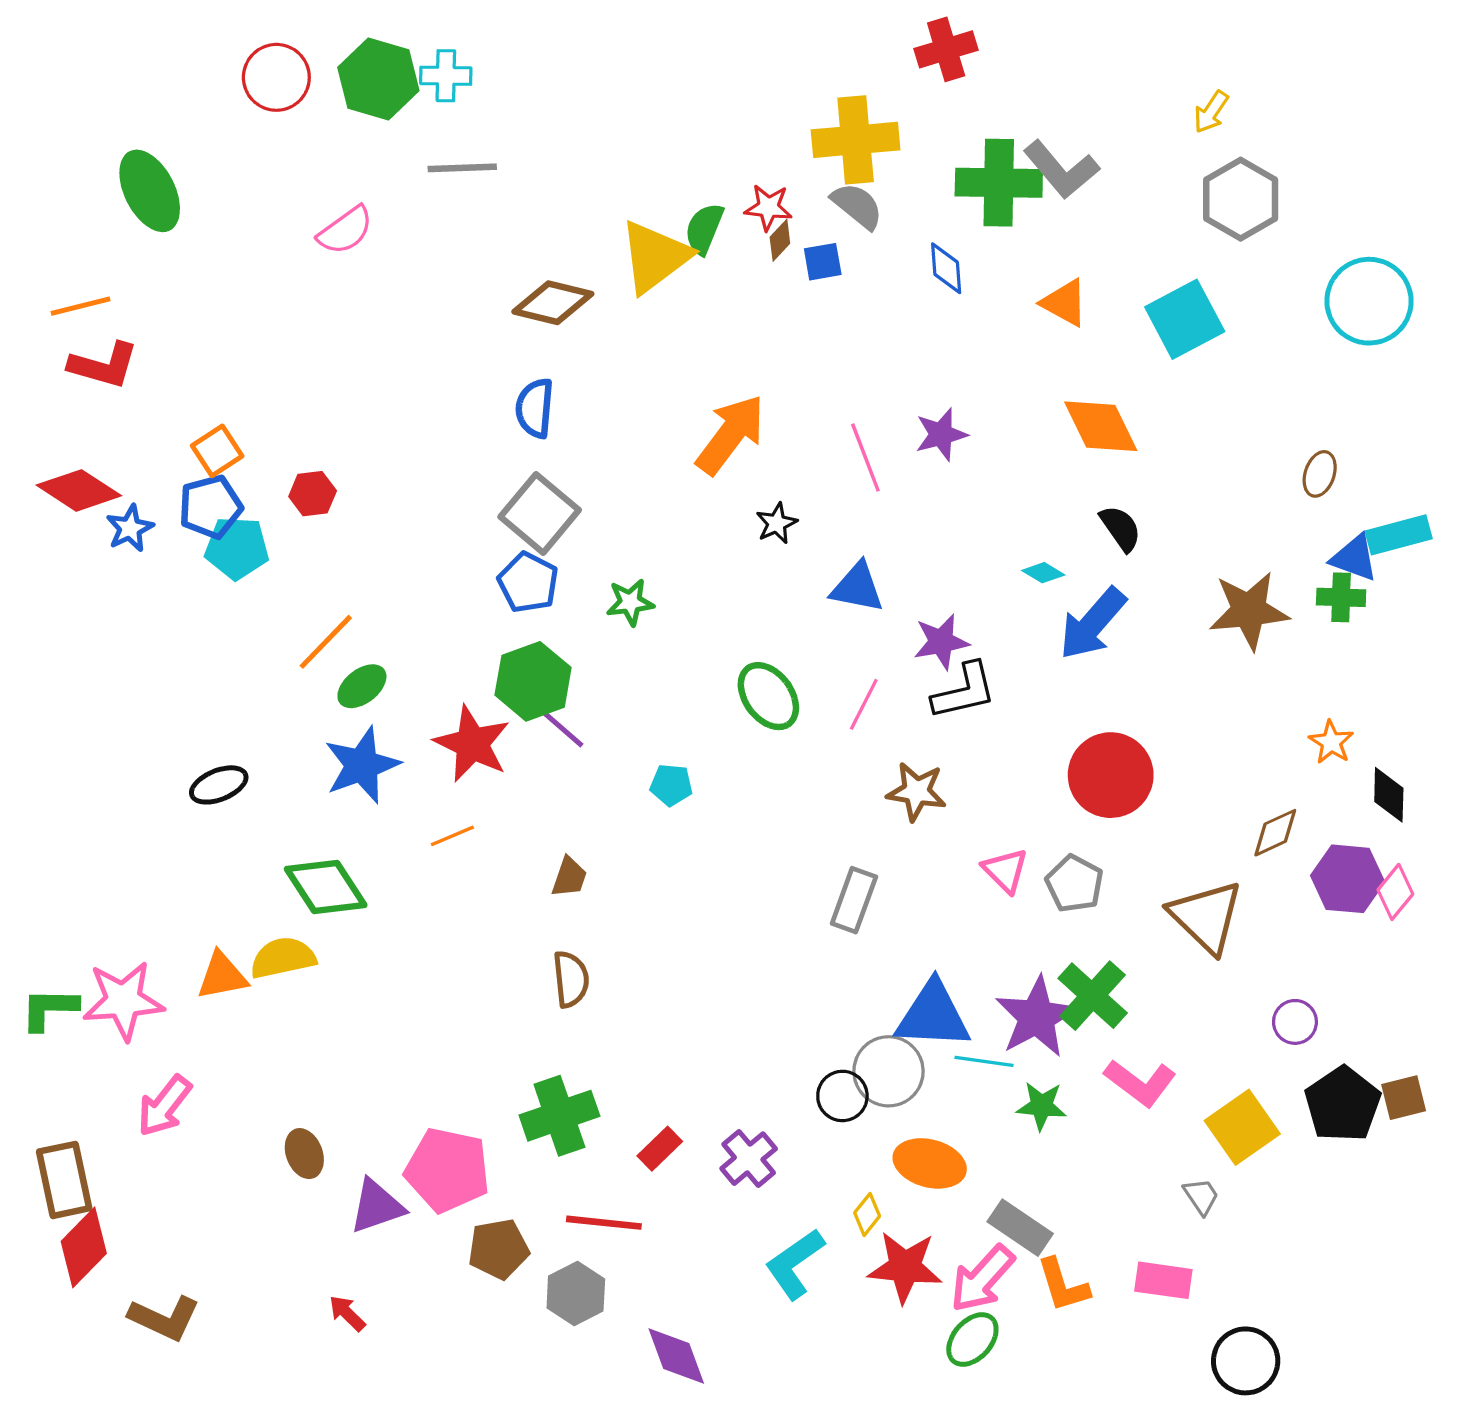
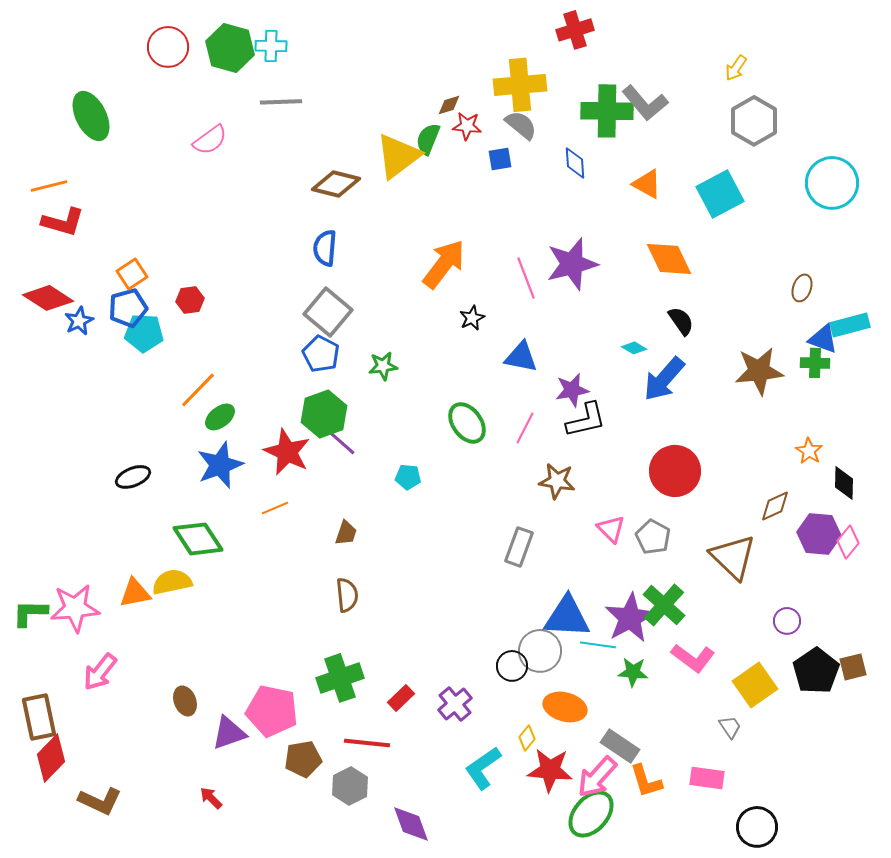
brown diamond: (780, 240) -> (449, 105), moved, turned 30
purple star: (941, 434) -> (572, 264), size x1.6
green ellipse: (972, 1340) -> (591, 814), size x1.4

